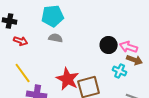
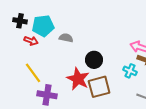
cyan pentagon: (53, 16) -> (43, 26), moved
black circle: (109, 45) -> (94, 60), moved

